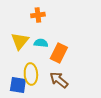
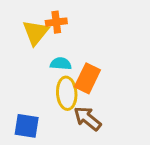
yellow triangle: (20, 41) -> (36, 32), moved
yellow ellipse: (31, 74) -> (67, 93), moved

